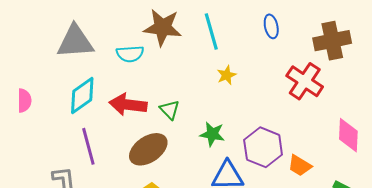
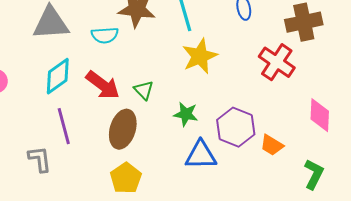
yellow star: (227, 75) -> (200, 56), size x1.8
red arrow: (128, 105) -> (103, 85), turned -150
brown ellipse: (148, 149) -> (123, 129), turned -39

